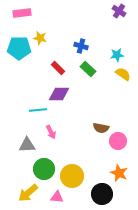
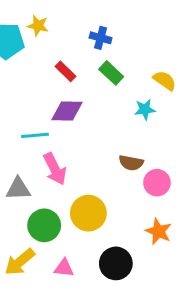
cyan star: (117, 55) -> (145, 109), moved
pink arrow: (51, 132) -> (55, 169), size x1.5
yellow circle: (72, 176) -> (88, 213), moved
black circle: (102, 194) -> (116, 263), moved

